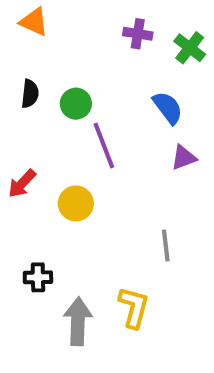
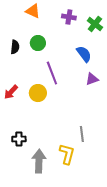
orange triangle: (34, 22) -> (33, 11), moved
green circle: (76, 104) -> (38, 43), moved
yellow circle: (76, 203) -> (38, 93), moved
gray line: (166, 245) -> (82, 134), moved

